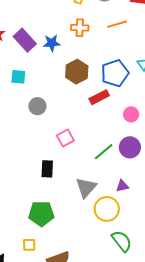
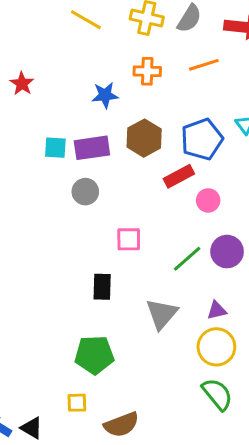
purple rectangle: (25, 40) -> (92, 148), moved, turned -55
pink circle: (131, 114) -> (208, 200), moved
pink square: (65, 138) -> (129, 239), turned 30
yellow circle: (107, 209) -> (216, 347), moved

